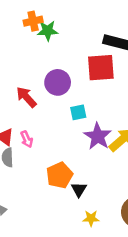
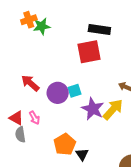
purple circle: (58, 82) -> (58, 93), moved

